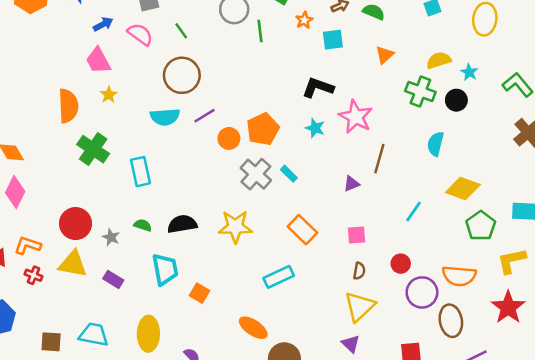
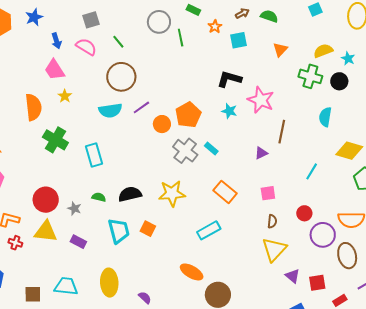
blue arrow: (103, 24) -> (56, 41), turned 105
orange square: (199, 293) -> (148, 229), moved
purple triangle: (351, 344) -> (293, 276), moved

